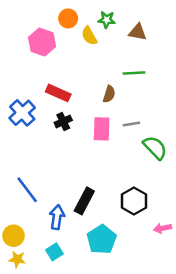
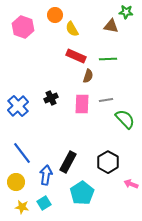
green star: (107, 20) -> (126, 12), moved
pink hexagon: (42, 42) -> (23, 27), moved
red rectangle: (58, 93) -> (76, 56), moved
blue cross: (22, 113) -> (18, 106), moved
pink arrow: (162, 228) -> (131, 184), turned 32
yellow circle: (14, 236) -> (16, 182), moved
yellow star: (17, 259) -> (22, 207), moved

